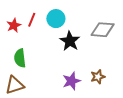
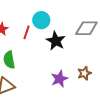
red line: (32, 20) -> (27, 32), moved

